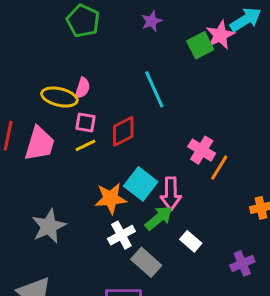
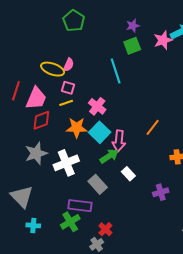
purple star: (152, 21) -> (133, 26), moved
green square: (200, 45) -> (132, 46), moved
red diamond: (123, 131) -> (41, 120), moved
pink cross: (202, 150) -> (97, 106), moved
orange star: (111, 198) -> (77, 128), moved
white cross: (121, 235) -> (66, 163), moved, size x1.4

